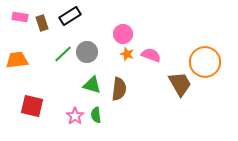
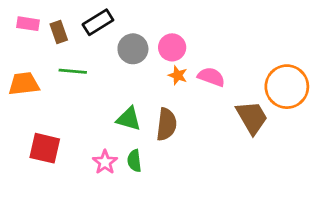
gray circle: (87, 52) -> (133, 49), moved
green line: (63, 54) -> (73, 71), moved, turned 48

